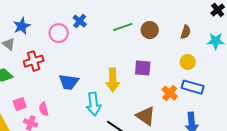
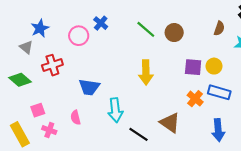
green line: (123, 27) -> (146, 29), turned 60
brown semicircle: (186, 32) -> (219, 28), moved
purple square: (143, 68) -> (193, 67), moved
yellow arrow: (113, 80) -> (146, 72), moved
pink semicircle: (44, 109) -> (76, 117), moved

